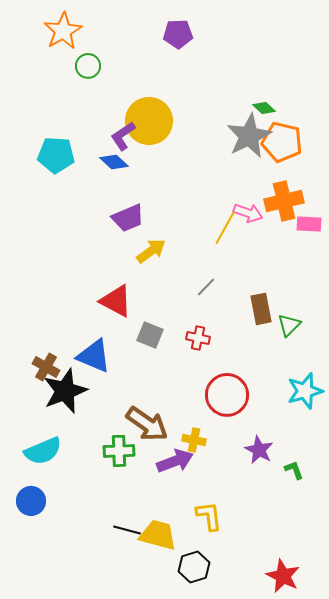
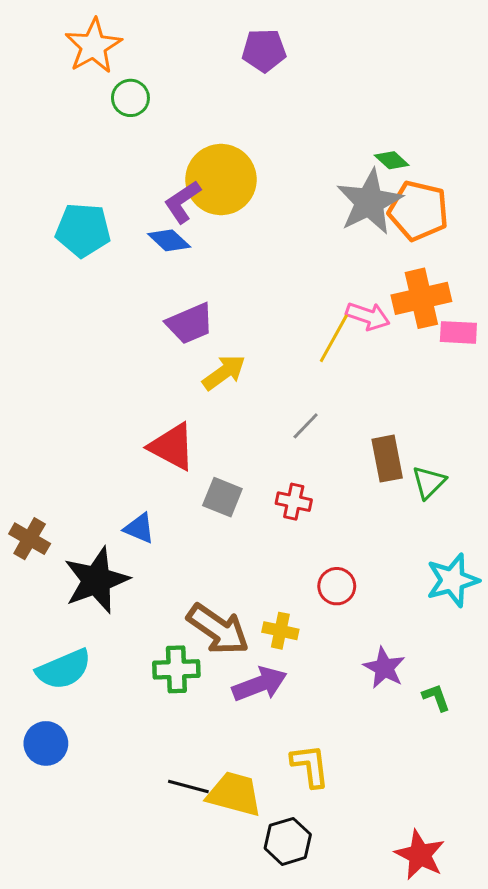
blue triangle: (94, 356) -> (139, 528), size x0.6
brown cross: (46, 367) -> (30, 539), moved
red circle: (227, 395) -> (337, 586), size x0.6
yellow cross: (194, 440) -> (280, 631), moved

